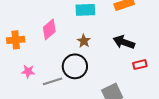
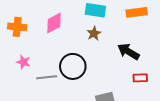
brown star: (84, 41) -> (94, 33), moved

